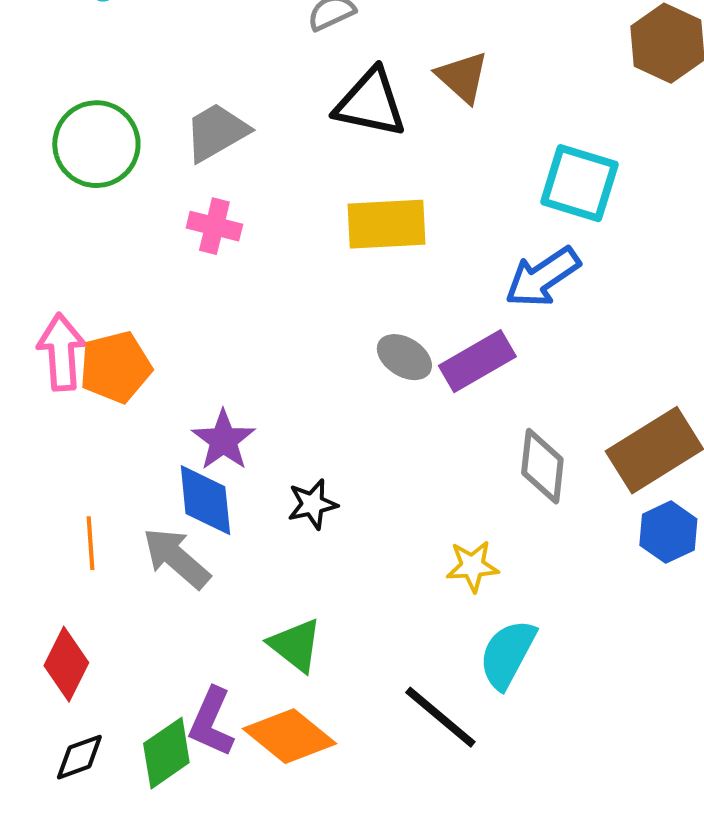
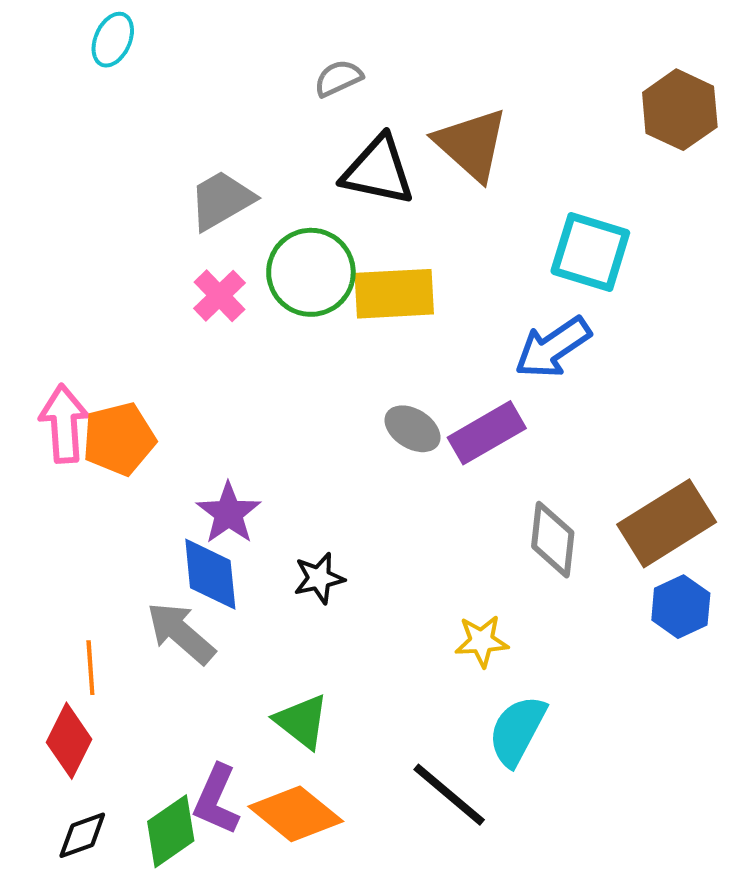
brown triangle: (462, 77) -> (471, 144), size x1.4
green circle: (96, 144) -> (311, 272), moved
pink cross: (214, 226) -> (219, 296), turned 32
orange line: (90, 543) -> (90, 668), moved

